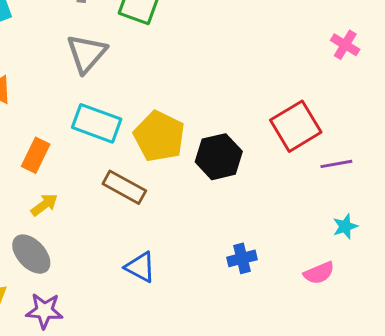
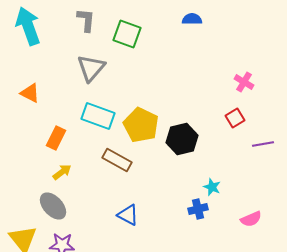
pink cross: (345, 45) -> (244, 82), moved
red square: (296, 126) -> (235, 118), size x0.6
cyan star: (345, 226) -> (212, 187), moved, turned -30

